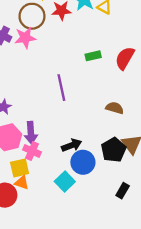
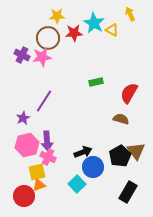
green rectangle: (93, 56) -> (96, 82), moved
red semicircle: (125, 58) -> (129, 93), moved
purple line: (61, 88) -> (44, 101), moved, turned 45
orange triangle: (22, 183) -> (39, 185), turned -40
black rectangle: (123, 191) -> (128, 192), size x1.5

